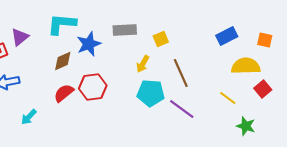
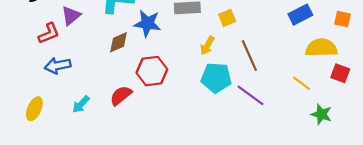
blue star: (89, 44) -> (147, 23), turned 30
red square: (263, 89) -> (340, 73), turned -30
red semicircle: (64, 93) -> (121, 95), moved

